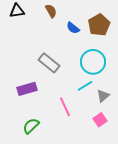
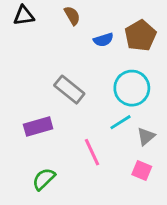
blue semicircle: (73, 28) -> (103, 40), turned -56
pink square: (100, 120) -> (142, 171), turned -32

